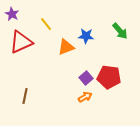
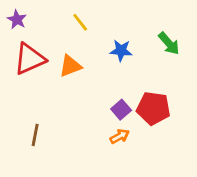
yellow line: (46, 24) -> (80, 22), moved
orange triangle: (66, 47) -> (70, 66), moved

